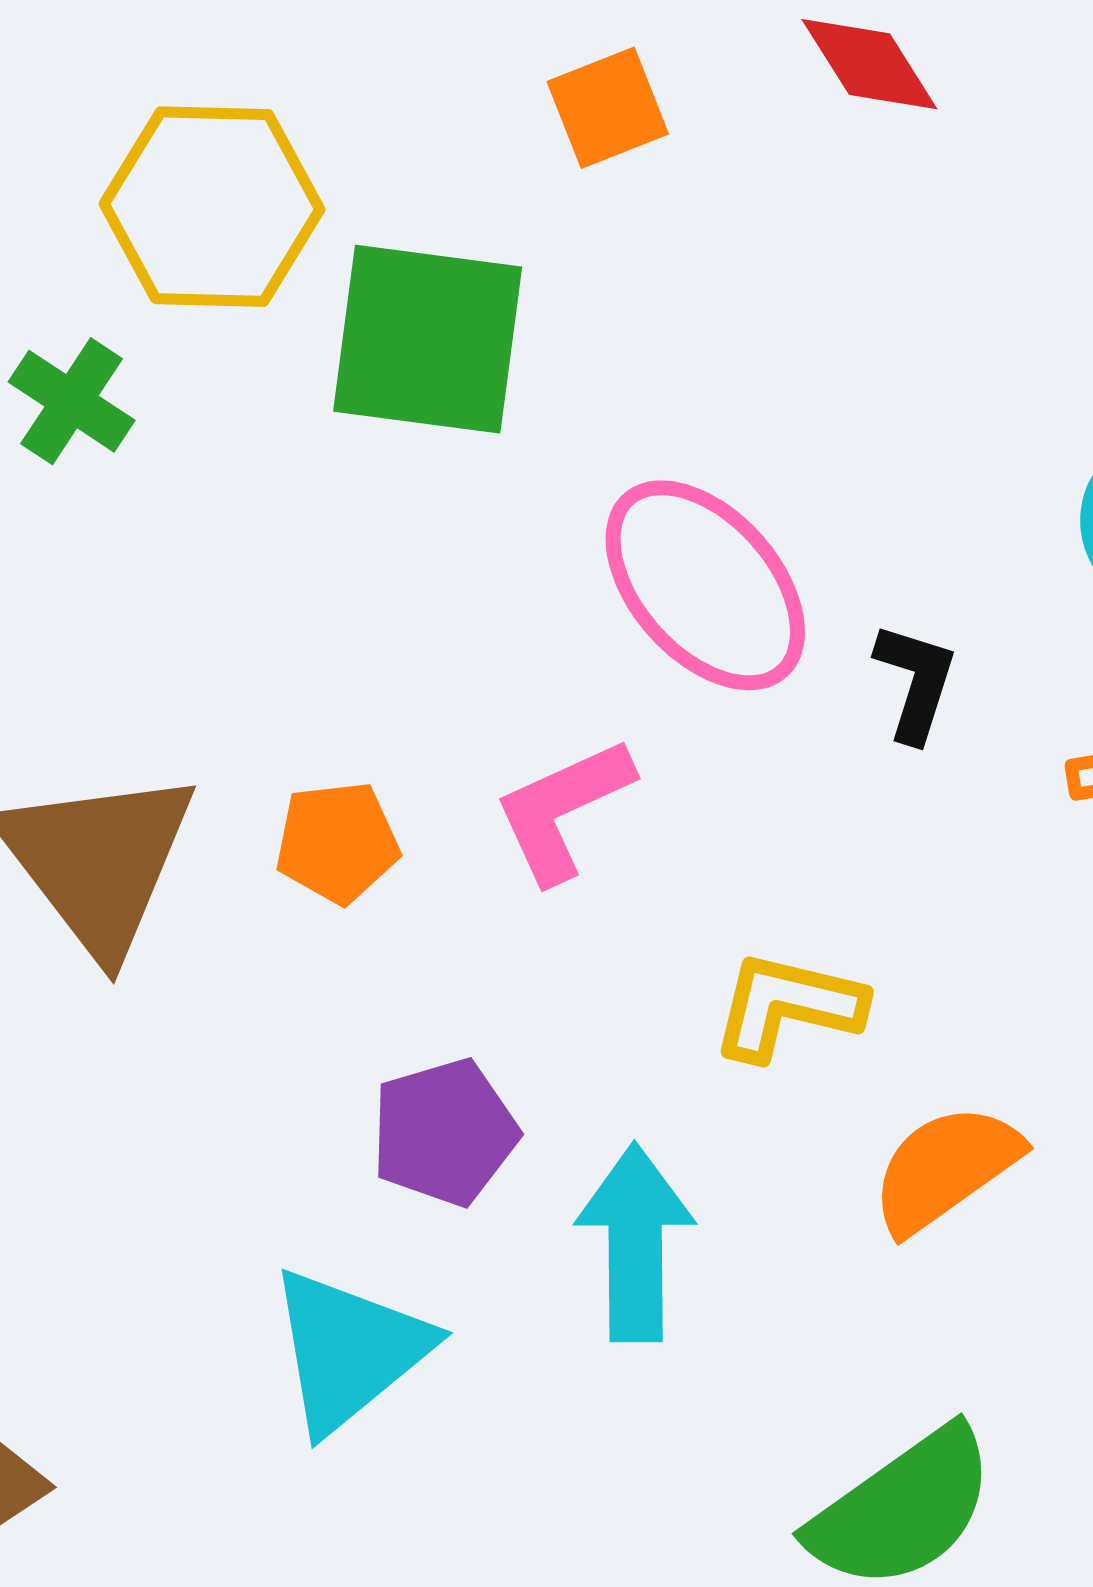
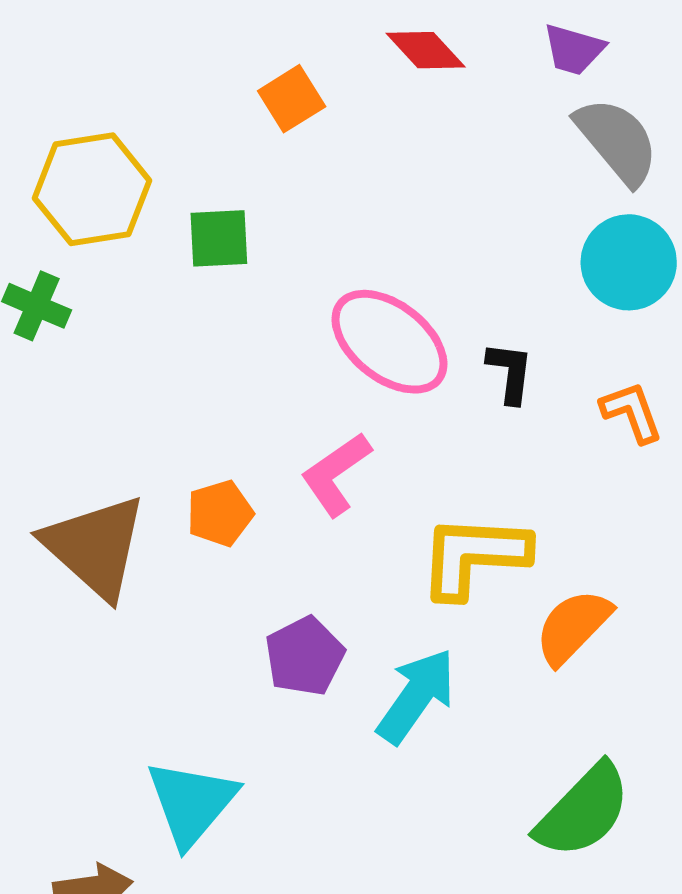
green square: (428, 339) -> (219, 238), size x0.6
yellow L-shape: (788, 1006) -> (474, 556), size x1.4
cyan arrow: (635, 1243) -> (416, 696), turned 46
cyan triangle: (349, 1350) -> (191, 803), moved

